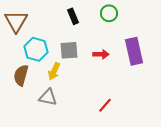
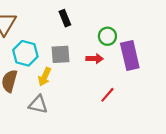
green circle: (109, 13) -> (107, 36), moved
red line: (105, 105) -> (107, 95), moved

